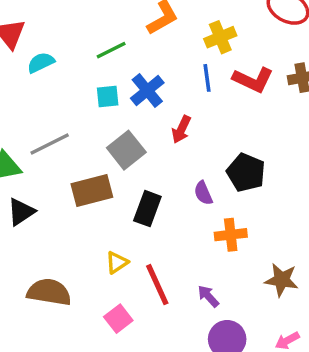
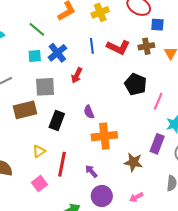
yellow cross: (220, 37) -> (100, 12), moved
green line: (111, 50) -> (37, 29), turned 66
gray square: (126, 150) -> (45, 87), turned 35
black pentagon: (246, 172) -> (136, 84), moved
orange cross: (231, 235) -> (104, 136), size x1.4
red line: (157, 285) -> (62, 164), turned 35

